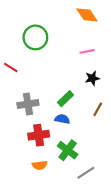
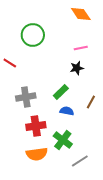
black star: (92, 78) -> (77, 68), moved
blue semicircle: (62, 119) -> (67, 111), moved
orange semicircle: (40, 165) -> (37, 154), size x1.5

